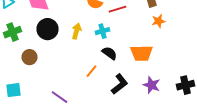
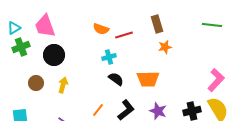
yellow arrow: (76, 31) -> (63, 85), moved
green cross: (12, 32) -> (21, 47), moved
orange line: (92, 71) -> (98, 110), moved

